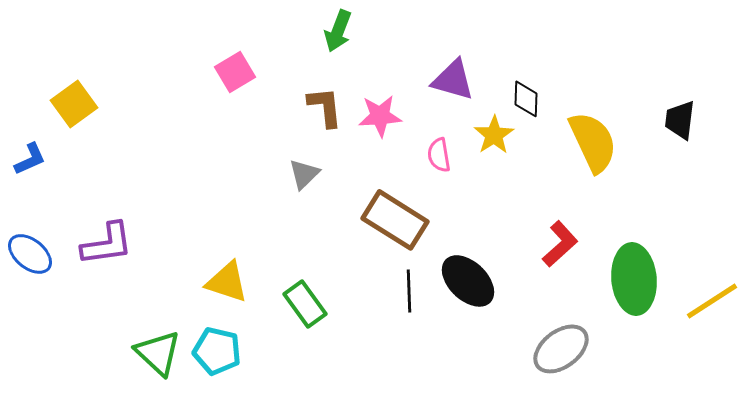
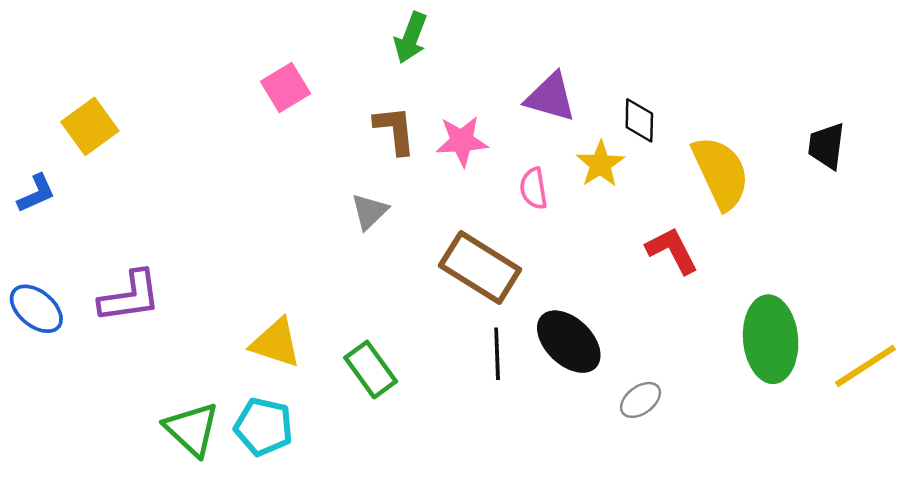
red L-shape: (560, 244) -> (672, 250), moved, turned -75
gray ellipse: (561, 349) -> (641, 400), moved, size x0.6

